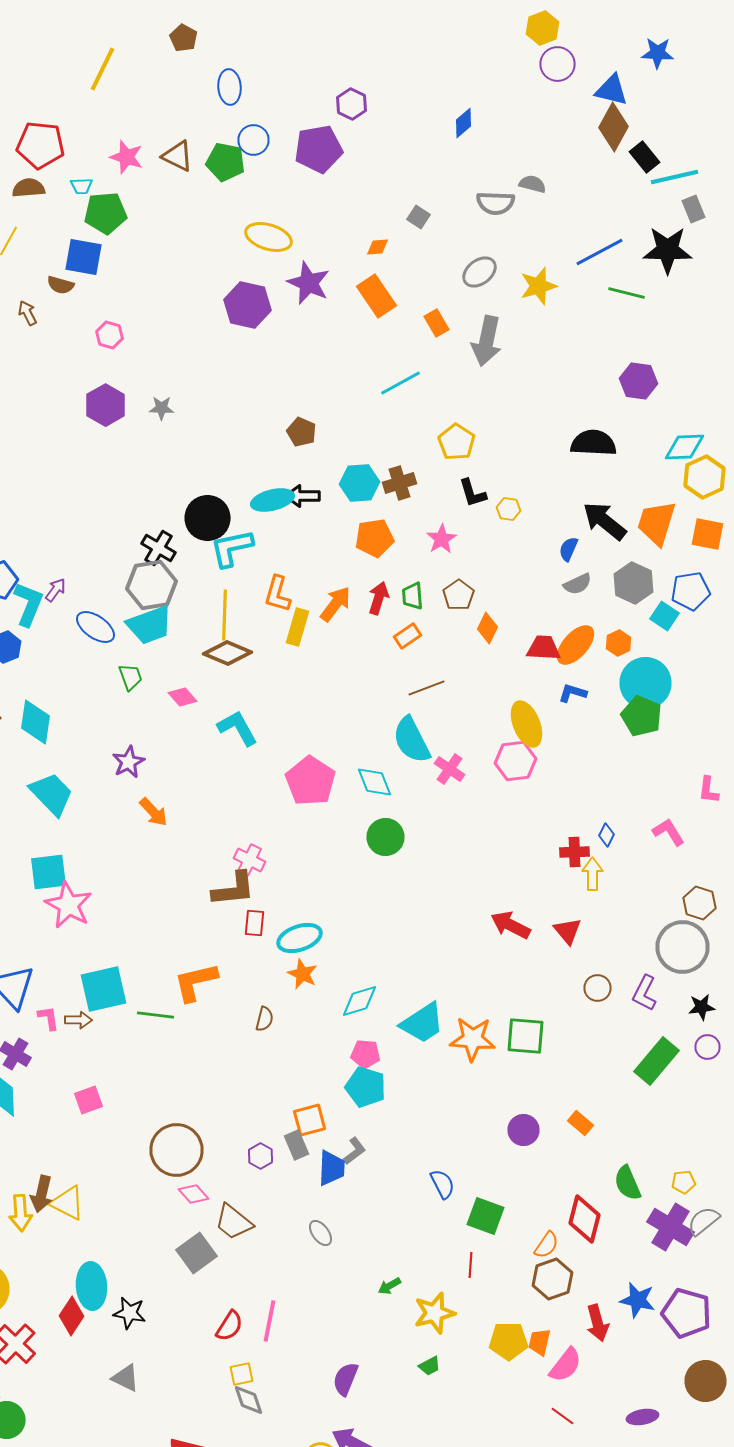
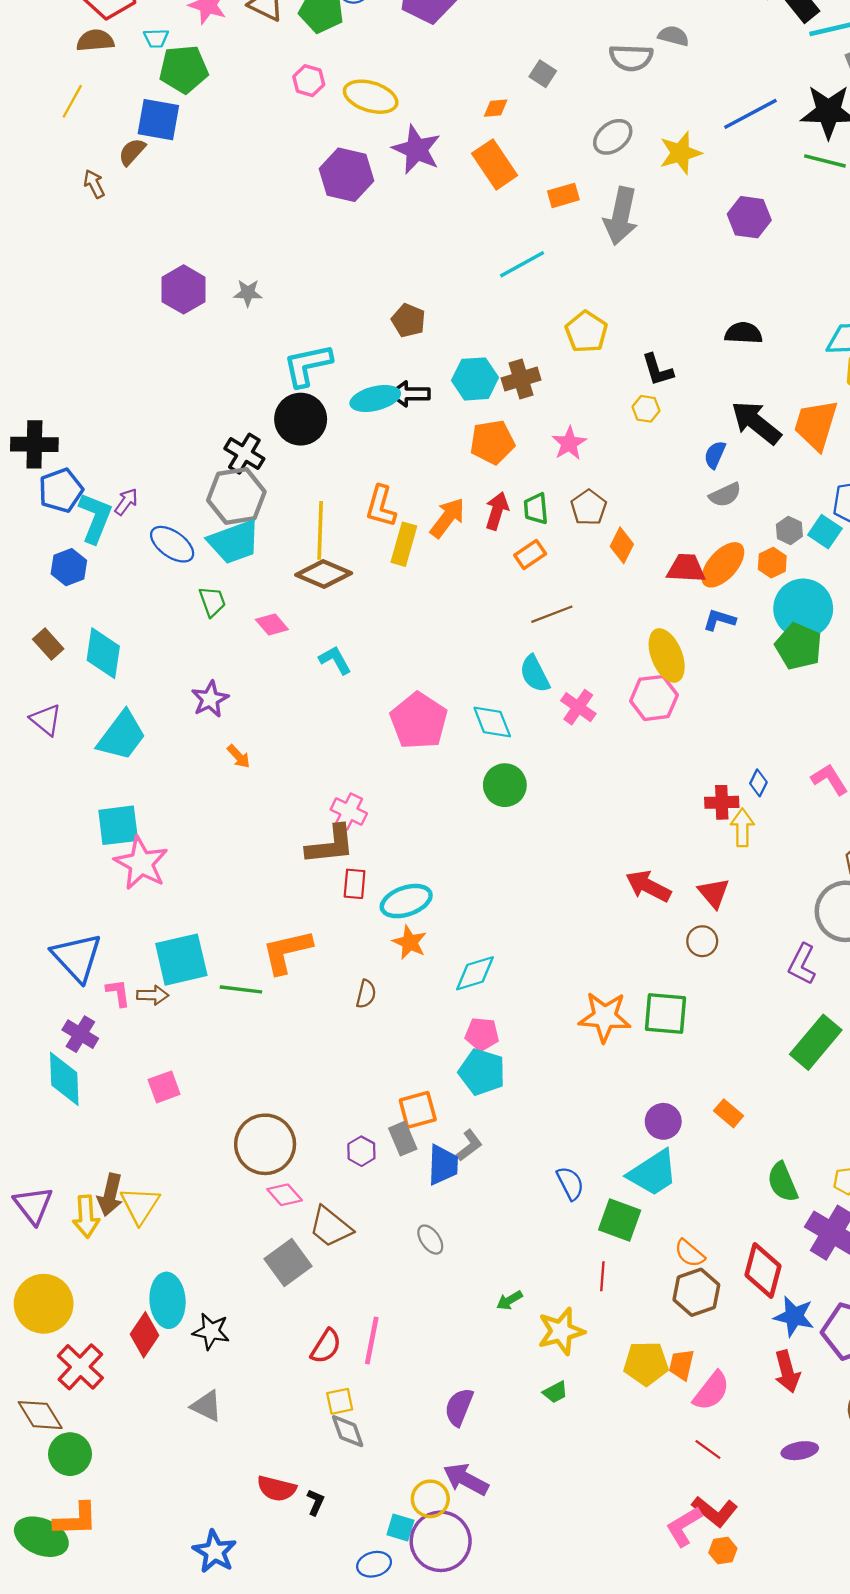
brown semicircle: (60, 285) -> (132, 152), turned 116
green line: (626, 293) -> (825, 161), moved
orange rectangle: (436, 323) -> (563, 195), turned -76
pink hexagon: (110, 335) -> (309, 81), moved
purple hexagon: (638, 381) -> (749, 217), moved
black semicircle: (594, 443) -> (744, 333), size x0.7
black L-shape: (472, 493) -> (657, 370), moved
cyan L-shape: (232, 548) -> (308, 365), moved
gray hexagon: (634, 583) -> (789, 530), moved, size x0.6
cyan L-shape: (238, 728) -> (335, 660), size x0.7
cyan semicircle: (412, 740) -> (535, 674), size x0.7
cyan trapezoid: (52, 794) -> (122, 736), turned 81
orange arrow: (154, 812) -> (239, 756), size x0.7
brown circle: (598, 988) -> (702, 941), moved
cyan trapezoid: (422, 1023) -> (653, 1173), moved
yellow triangle: (68, 1203) -> (140, 1205), turned 36
red diamond: (584, 1219) -> (763, 1270), moved
orange semicircle: (546, 1245) -> (690, 1253), turned 96
red arrow: (598, 1323) -> (787, 1371), moved

